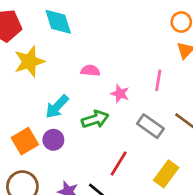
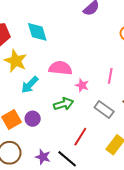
yellow star: (29, 61) -> (16, 61), turned -30
pink semicircle: (90, 71) -> (60, 68), size x1.6
cyan arrow: (57, 107) -> (30, 85), moved

